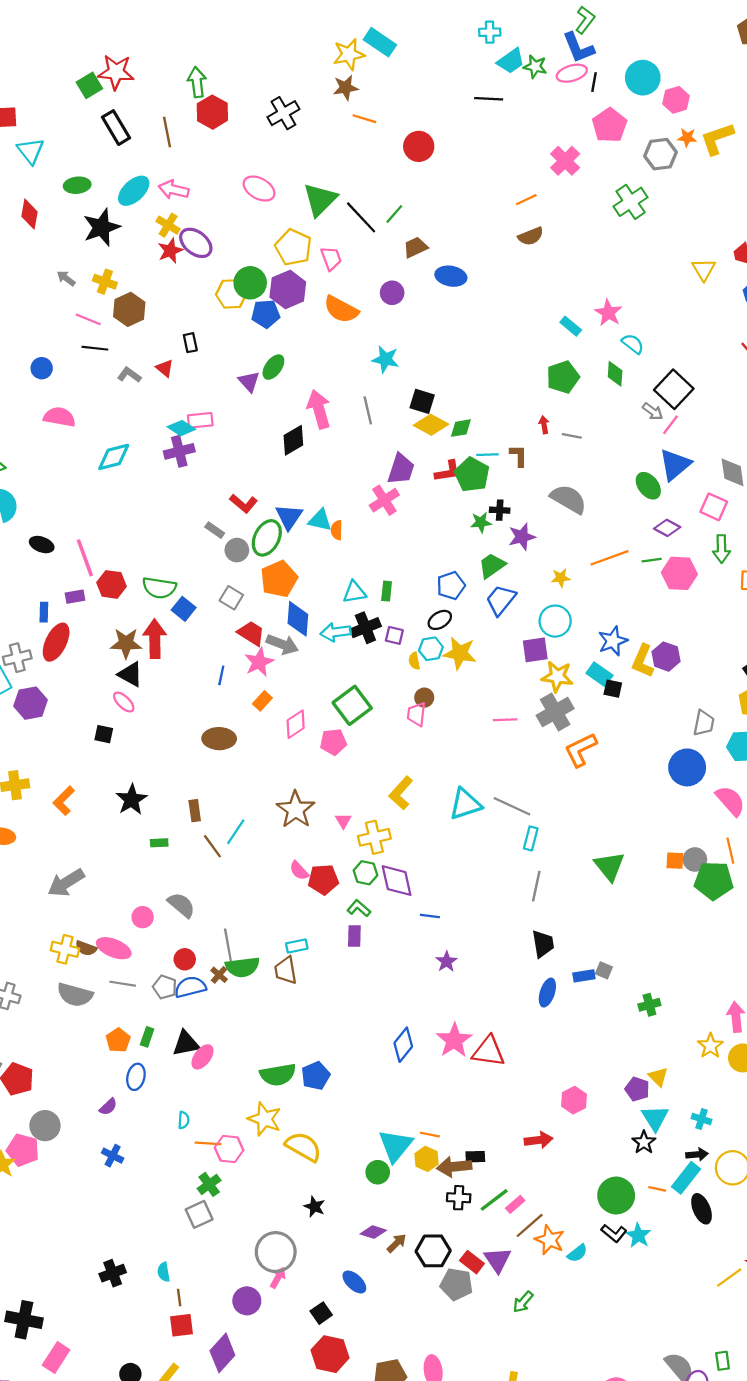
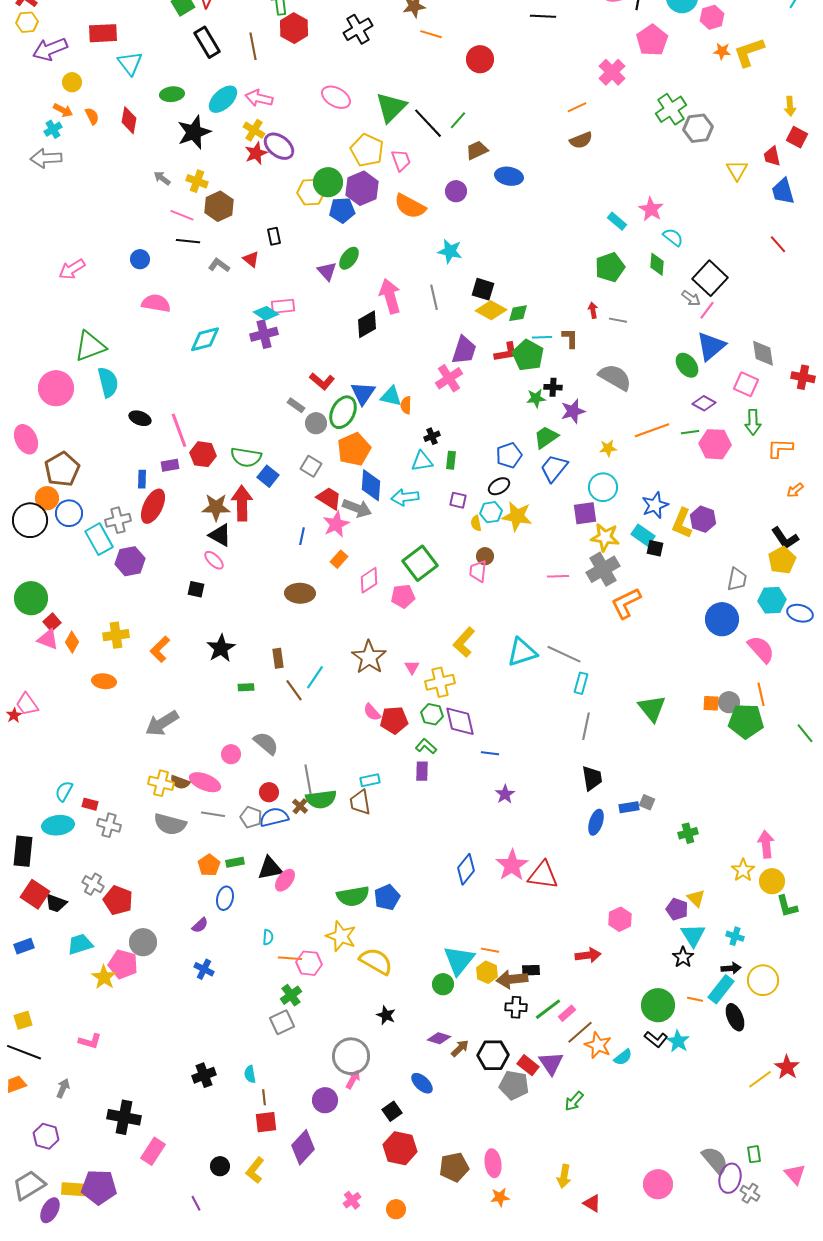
gray hexagon: (660, 154) -> (698, 128), moved
black cross: (365, 628) -> (432, 436), moved, size x0.6
green rectangle: (147, 1037) -> (235, 862), turned 60

